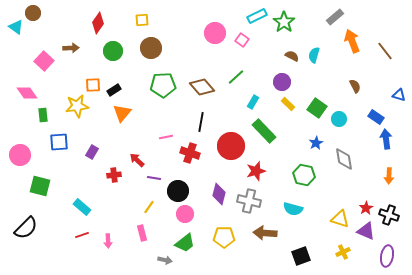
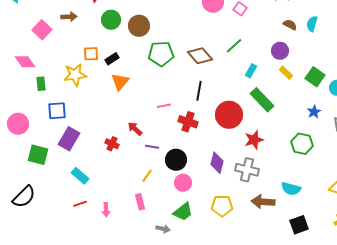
brown circle: (151, 48) -> (139, 26), moved
purple rectangle: (92, 152) -> (69, 139), moved, size x1.6
red cross: (114, 175) -> (112, 144), turned 32
cyan semicircle: (293, 209) -> (291, 189), moved

